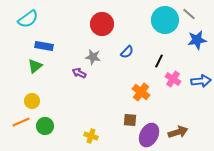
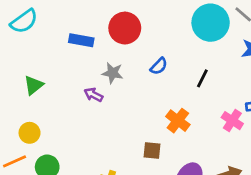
blue rectangle: (44, 46) -> (81, 40), moved
pink cross: (173, 79) -> (232, 121), moved
brown square: (130, 120) -> (152, 151), moved

